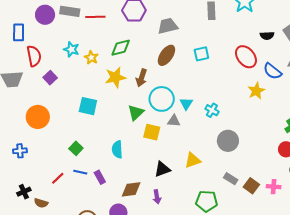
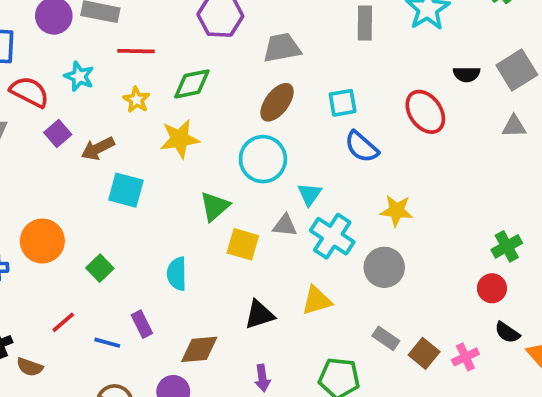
red line: (95, 17) -> (136, 51), moved
cyan star: (71, 49) -> (79, 76), moved
red semicircle: (34, 56) -> (29, 92), turned -55
blue semicircle: (272, 71) -> (362, 147), moved
brown arrow: (141, 78) -> (98, 148), moved, turned 42
yellow star: (256, 91) -> (396, 211), moved, turned 30
cyan circle: (162, 99) -> (263, 159), moved
cyan cross: (212, 110) -> (332, 236), moved, size x1.6
orange circle: (38, 117) -> (42, 241), moved
blue line: (80, 172) -> (107, 343), moved
pink cross: (274, 187) -> (465, 357), turned -32
purple arrow: (157, 197) -> (262, 378), moved

